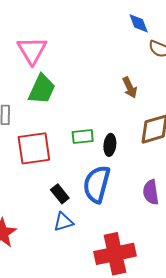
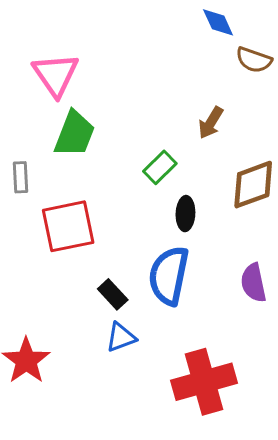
brown arrow: (130, 88) -> (211, 123), turned 60
green rectangle: (83, 136) -> (160, 167), moved, turned -35

